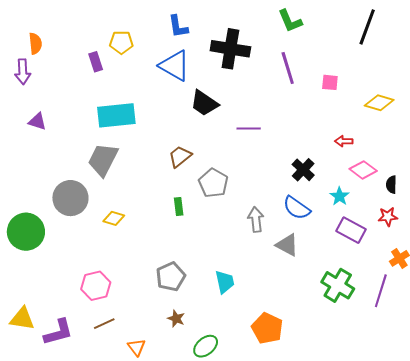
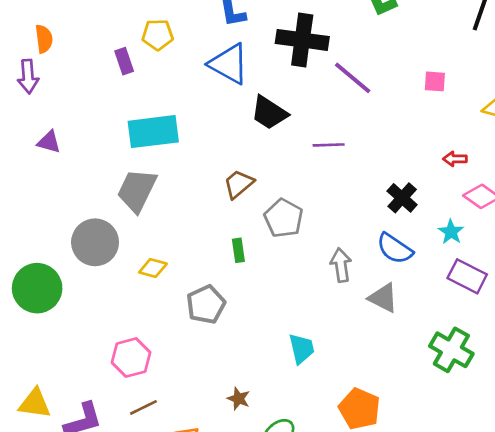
purple line: (288, 68) -> (353, 78), moved, turned -32
gray pentagon: (171, 277) -> (206, 304), moved

